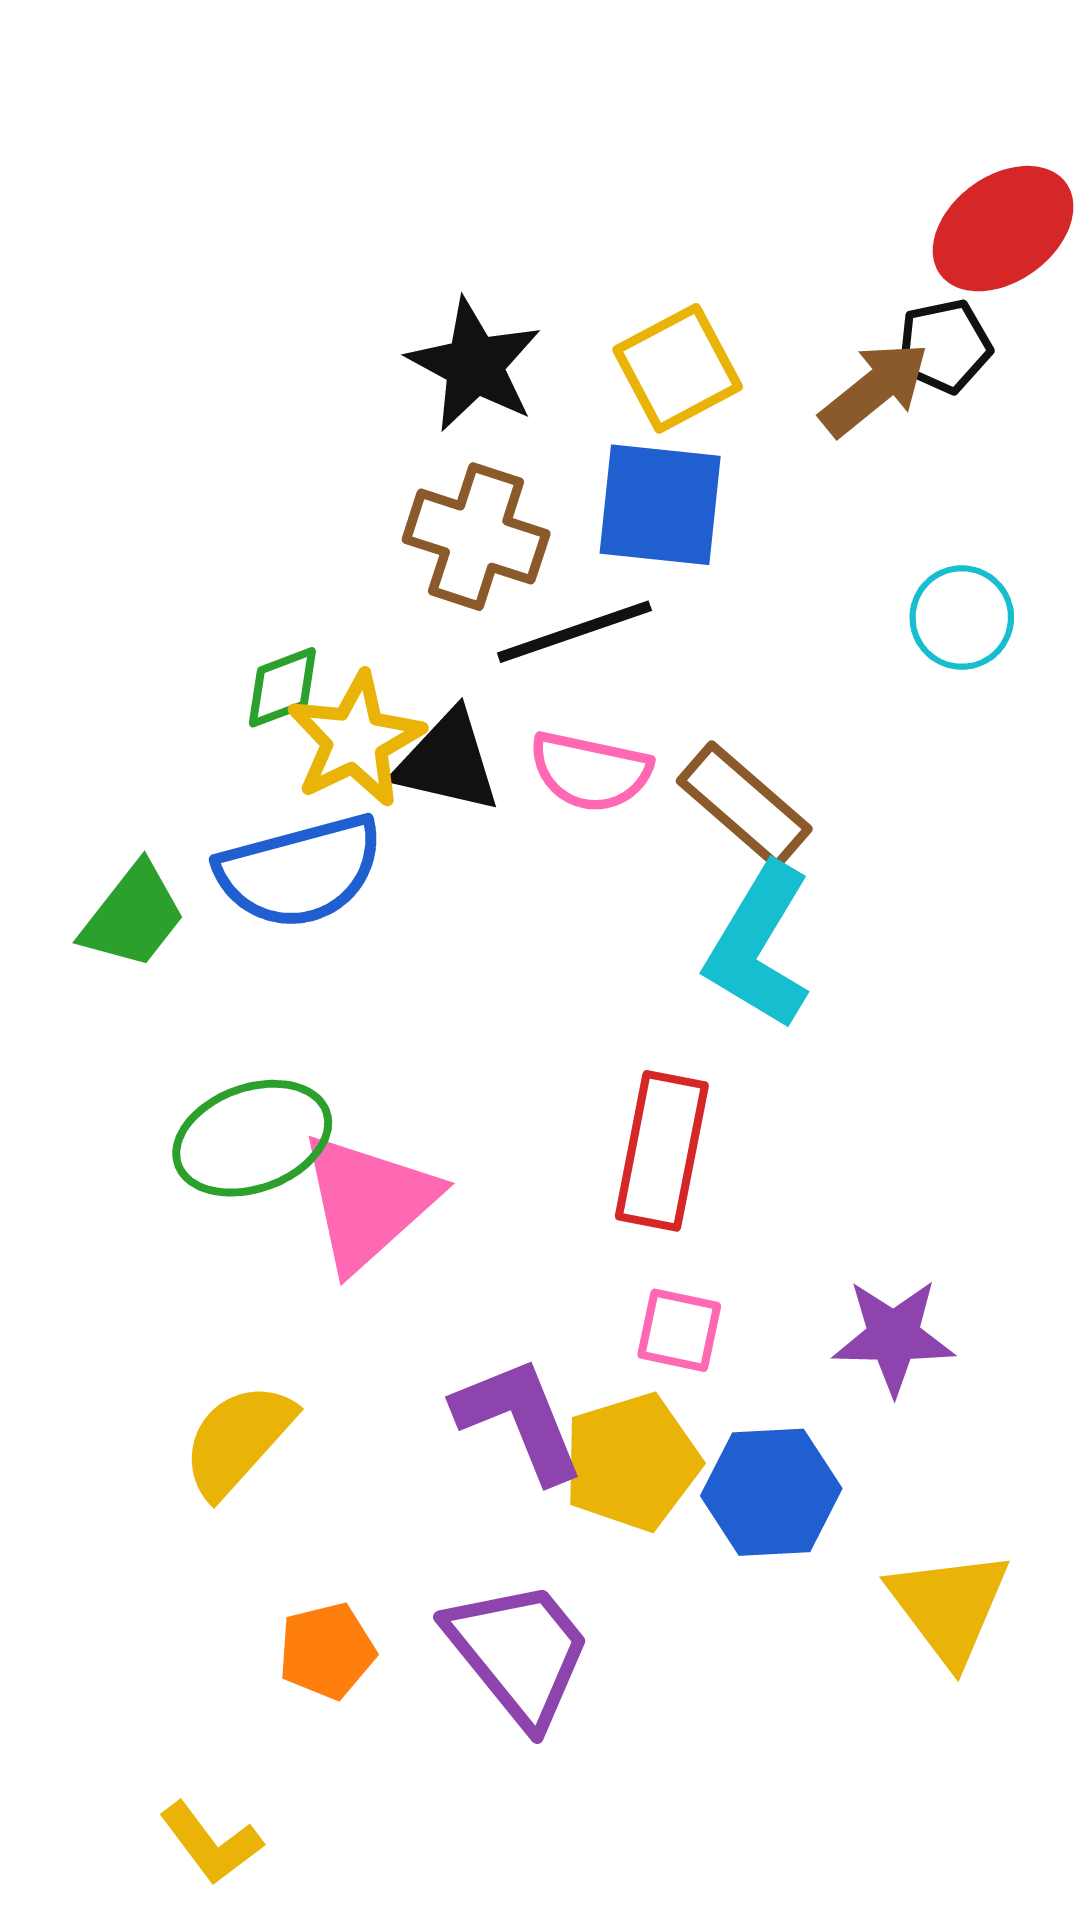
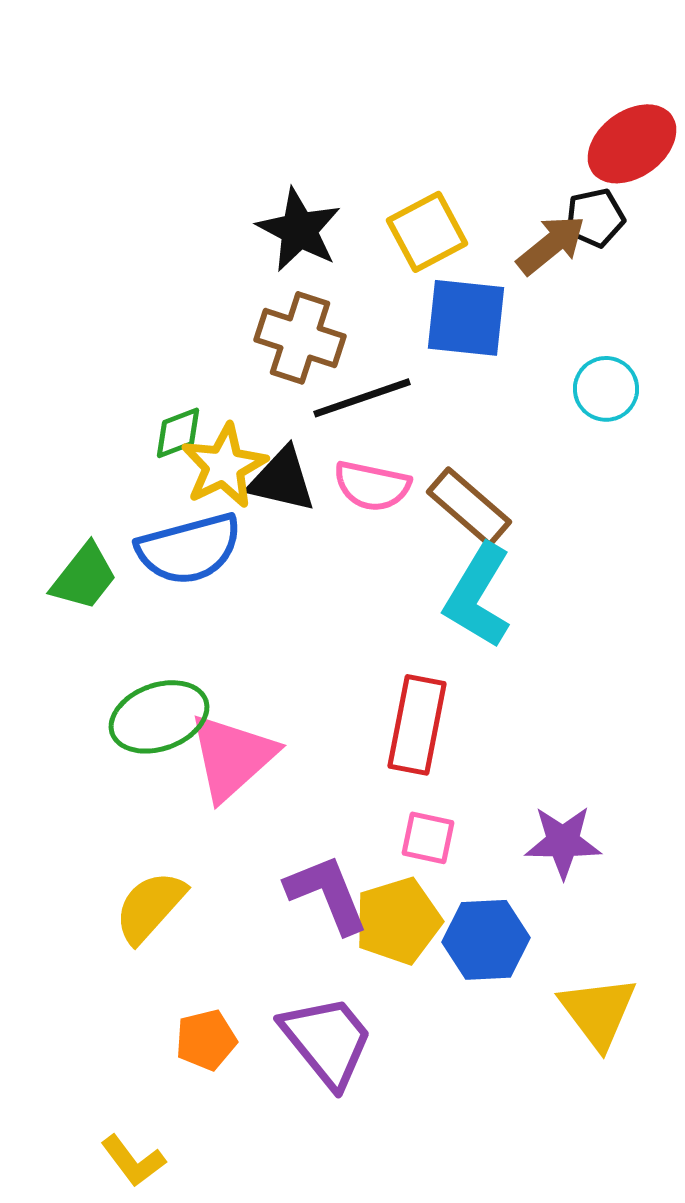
blue square: (660, 505) -> (466, 318), moved

